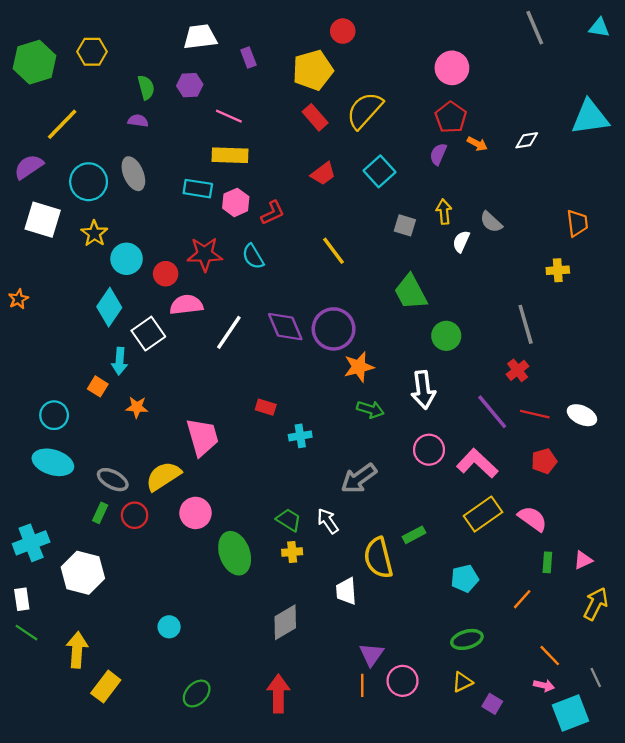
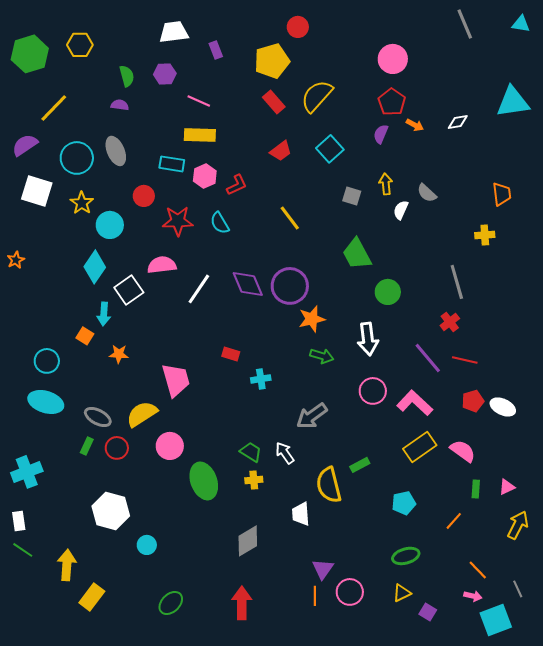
red circle: (166, 274) -> (144, 196), moved
white ellipse: (582, 415) -> (503, 407), moved
white hexagon: (83, 573) -> (111, 511), moved

